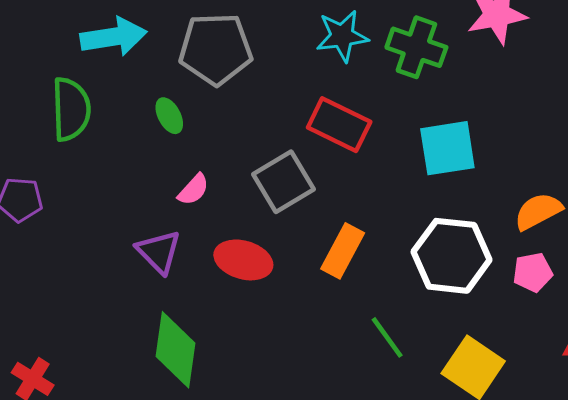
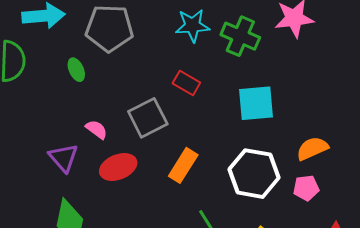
red rectangle: (339, 125) -> (186, 83), size x0.7
pink semicircle: (193, 190) -> (96, 129), moved, turned -100
red ellipse: (243, 260) -> (118, 167), turned -42

